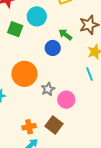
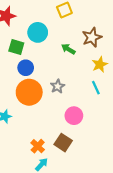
blue circle: (53, 48) -> (26, 68), moved
gray star: (48, 89) -> (58, 86), moved
orange cross: (29, 127) -> (38, 146), turned -32

